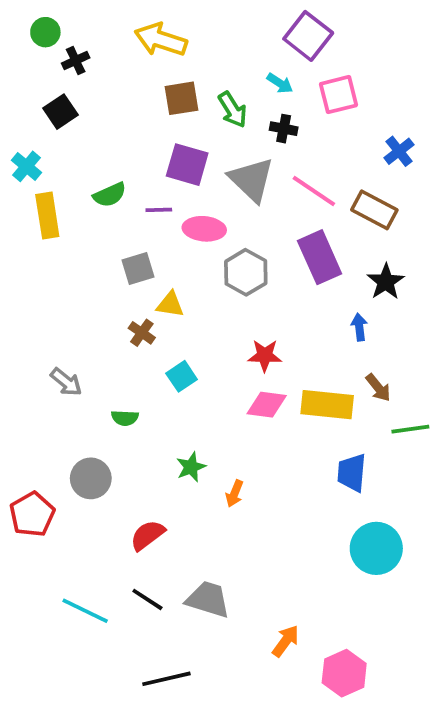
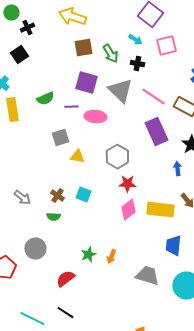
gray hexagon: (246, 272) -> (117, 157), moved
brown cross: (142, 333) -> (57, 196), moved
cyan square: (182, 376) -> (83, 195), turned -35
pink diamond: (267, 405) -> (128, 210), turned -45
green star: (191, 467) -> (88, 255), moved
gray trapezoid: (208, 599) -> (147, 276), moved

